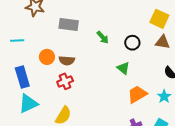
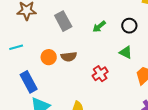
gray rectangle: (69, 25) -> (63, 21), turned 66
green arrow: (103, 37) -> (99, 26), turned 104
red cross: (65, 81) -> (100, 74), moved

